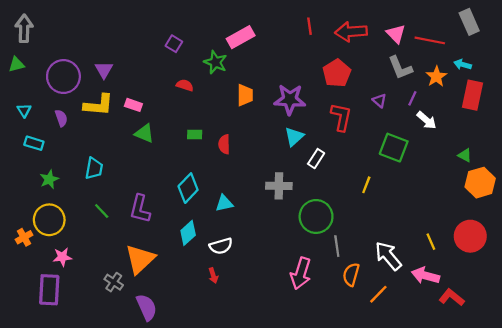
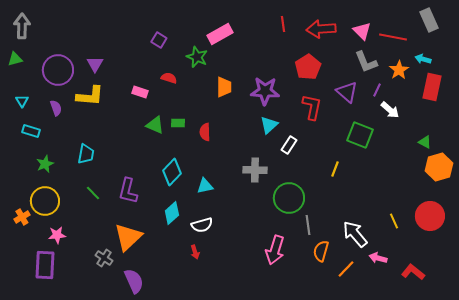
purple triangle: (379, 101) -> (347, 92), size x1.6
pink rectangle: (133, 105) -> (140, 92), moved
green triangle: (144, 133) -> (155, 125), moved
pink arrow: (425, 276) -> (378, 258), moved, size x0.7

